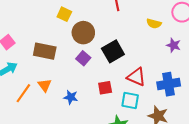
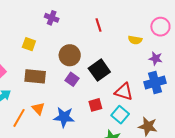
yellow square: (64, 14) -> (29, 44), moved
blue cross: (169, 84) -> (155, 83), moved
blue star: (71, 97) -> (64, 117), size x1.5
cyan square: (130, 101) -> (120, 115), turned 36

